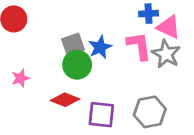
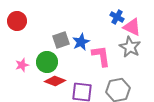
blue cross: (149, 14) -> (117, 17), turned 32
pink L-shape: (139, 46) -> (101, 56), moved
green circle: (77, 65) -> (47, 62), moved

